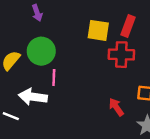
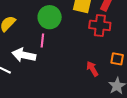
green circle: (41, 51) -> (50, 17), moved

